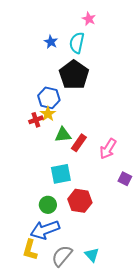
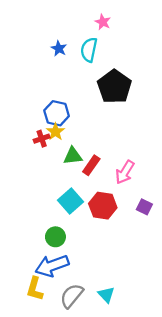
black pentagon: (74, 75) -> (114, 87), moved
cyan square: (61, 174) -> (70, 201), turned -30
red hexagon: (80, 201) -> (103, 206), moved

